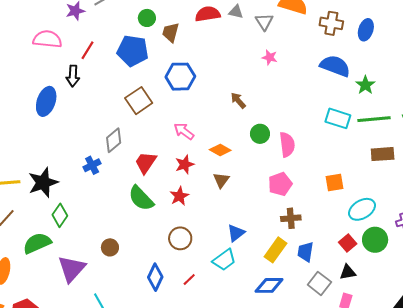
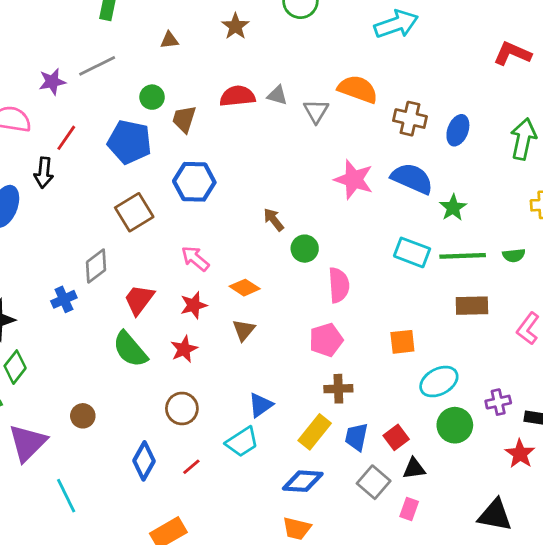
pink star: (270, 57) -> (354, 179), moved, size x1.8
green circle: (260, 134) -> (305, 249), moved
red square: (348, 243) -> (396, 437), moved

